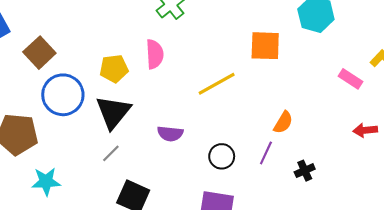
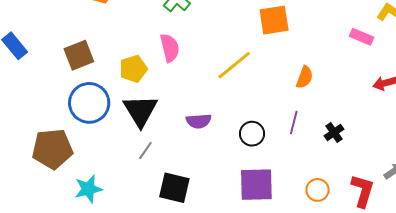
brown square: (39, 53) -> (79, 55), moved, turned 32
orange semicircle: (283, 122) -> (305, 77), moved

